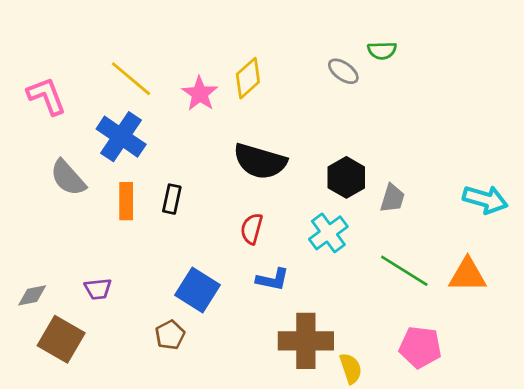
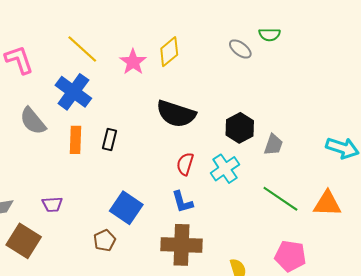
red semicircle: (252, 229) -> (185, 164), moved
blue L-shape: (273, 279) -> (182, 202), turned 60
brown cross: (306, 341) -> (182, 245), moved

